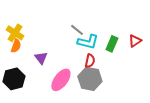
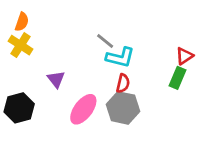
green rectangle: (112, 44) -> (178, 78), moved
orange semicircle: (16, 46) -> (22, 22), moved

